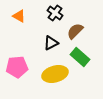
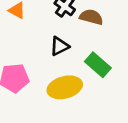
brown semicircle: (75, 31) -> (91, 17), moved, turned 60

